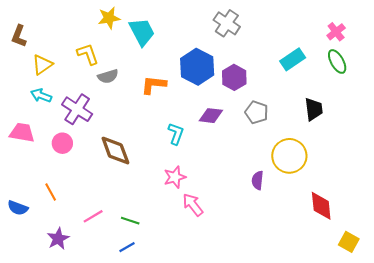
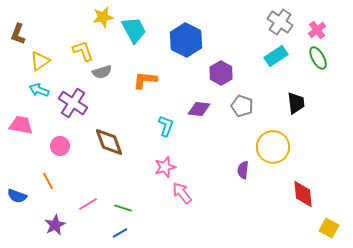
gray cross: (227, 23) -> (280, 22), moved
blue hexagon: (197, 67) -> (186, 40), moved
pink circle: (62, 143) -> (60, 146), moved

